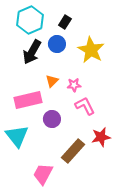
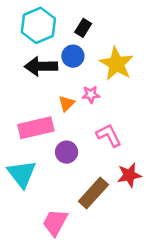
black arrow: (32, 52) -> (41, 66), turned 60
pink star: (74, 85) -> (91, 94), moved

